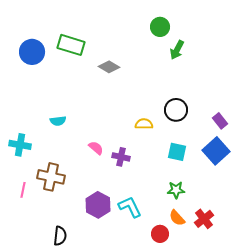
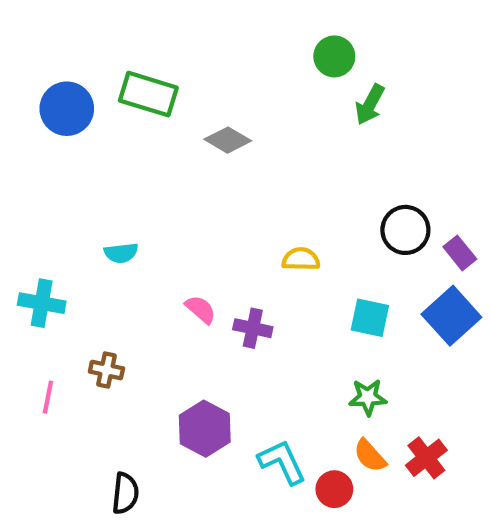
black circle: (176, 110) -> (405, 230), moved
brown cross: (51, 177) -> (106, 370), size x0.6
cyan L-shape: (130, 207) -> (282, 462), moved

